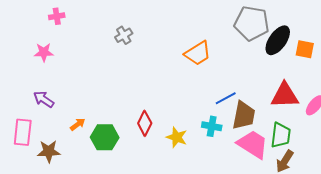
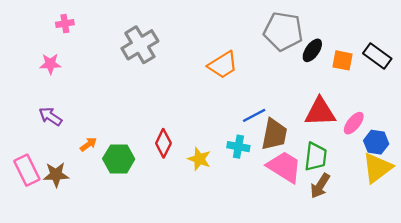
gray cross: (124, 35) -> (140, 45), size x1.8
black ellipse: (278, 40) -> (312, 50), size x0.7
pink rectangle: (23, 132) -> (27, 170), moved, turned -32

